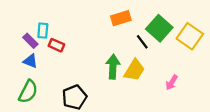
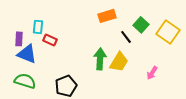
green square: (159, 28) -> (141, 25), size x0.7
purple rectangle: (30, 41) -> (19, 39), moved, turned 48
blue triangle: (30, 61) -> (27, 54), size x1.5
green semicircle: (28, 92) -> (25, 81), turned -100

